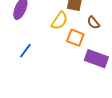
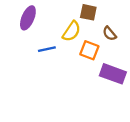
blue line: (25, 51) -> (47, 49), moved, turned 42

